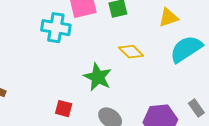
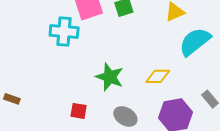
yellow diamond: (131, 52) -> (158, 76), moved, turned -40

